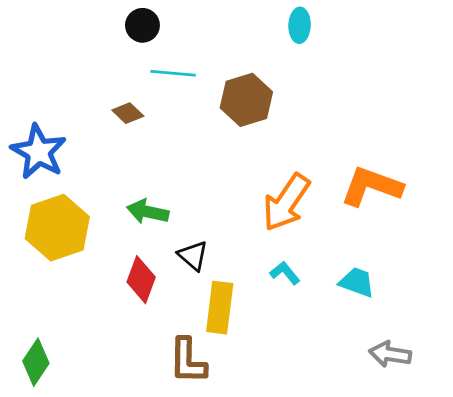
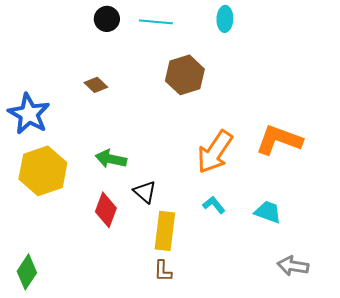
cyan line: (173, 73) -> (156, 22), moved
brown L-shape: (188, 361) -> (163, 271), moved, size x0.6

